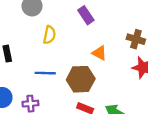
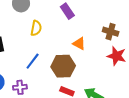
blue line: (45, 73) -> (33, 61), turned -54

